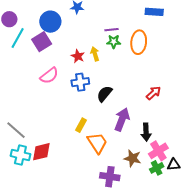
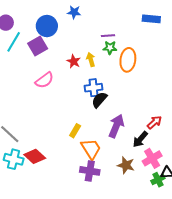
orange ellipse: (139, 42) -> (128, 60), moved
blue cross: (80, 82) -> (94, 88), moved
red arrow: (153, 93) -> (154, 122), moved
black arrow: (146, 132) -> (140, 139), turned 42
red diamond: (41, 152) -> (35, 156), turned 55
green cross: (157, 168) -> (158, 180), moved
purple cross: (110, 177) -> (90, 171), moved

